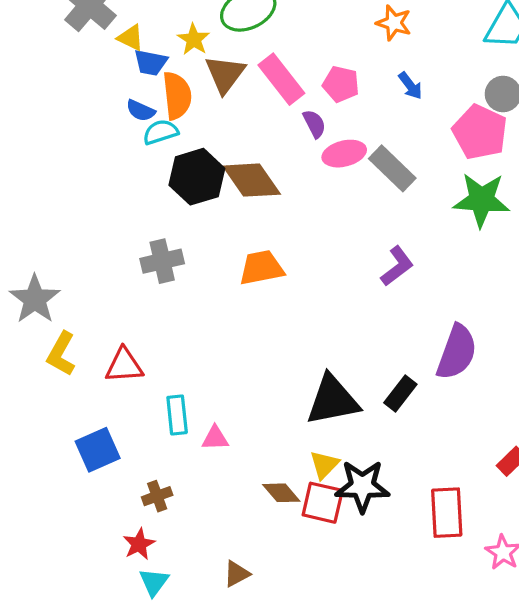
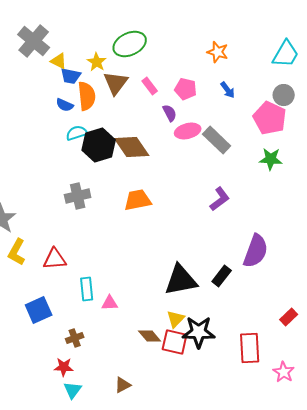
pink rectangle: (281, 79) -> (150, 86), size x0.6
cyan semicircle: (160, 132) -> (77, 133), moved
green star: (482, 200) -> (271, 159), size x0.7
red star: (139, 544) -> (64, 367), turned 30

